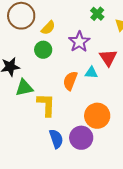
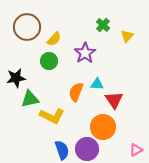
red triangle: (108, 58) -> (114, 100), moved
yellow L-shape: (46, 105) -> (52, 116), turned 115

